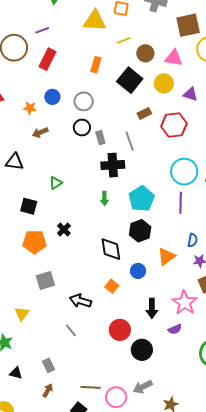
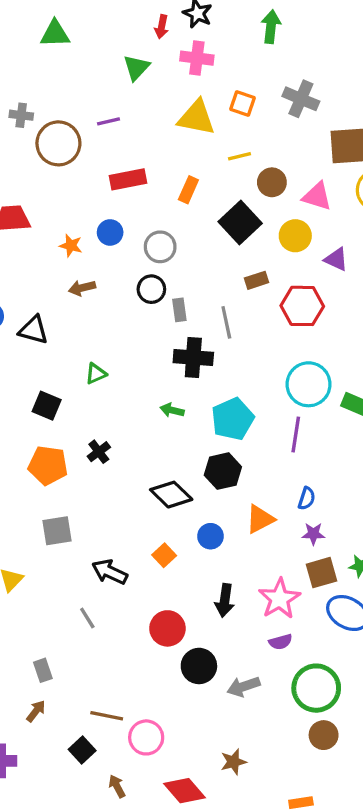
red rectangle: (48, 59) -> (128, 179), moved, turned 45
green arrow: (104, 198) -> (172, 410), turned 96
black diamond: (111, 249) -> (171, 495), turned -45
purple semicircle: (175, 329) -> (281, 642), moved
gray arrow: (143, 387) -> (243, 687), moved

